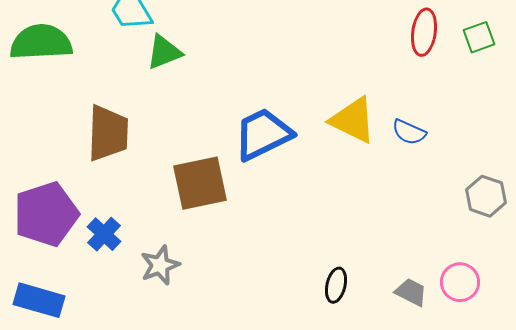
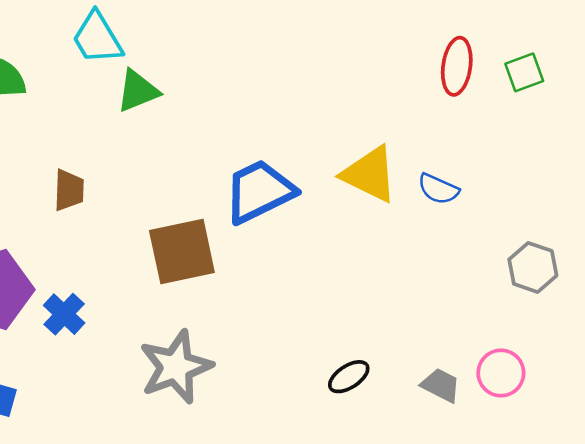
brown trapezoid: (108, 133) -> (69, 190), size x0.6
gray star: (160, 265) -> (176, 367), moved, size x1.5
black ellipse: (336, 285) -> (349, 377), turned 44

